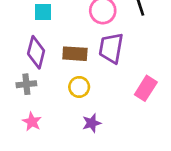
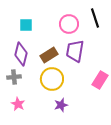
brown rectangle: (75, 54) -> (49, 55), turned -36
yellow circle: (79, 87) -> (52, 79), size x1.5

